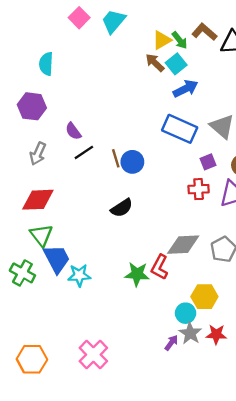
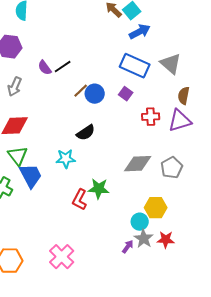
black line: (84, 152) -> (63, 67), moved
brown line: (116, 158) -> (81, 91), turned 63
purple square: (208, 162) -> (126, 94), moved, turned -32
red L-shape: (160, 267) -> (80, 200), moved
cyan star: (79, 275) -> (66, 159), moved

